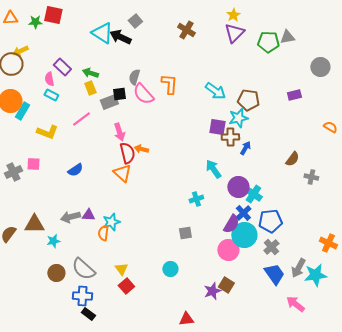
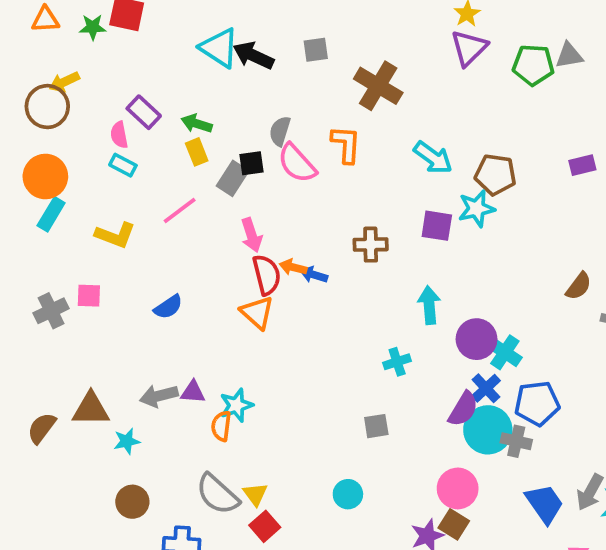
gray square: (135, 21) -> (316, 50), moved, turned 32
brown cross: (186, 30) -> (378, 86), moved, size x1.4
gray rectangle: (109, 102) -> (233, 178), turned -36
cyan rectangle: (22, 111) -> (51, 214), moved
brown cross: (230, 137) -> (371, 245), moved
blue arrow: (245, 148) -> (314, 275), moved, turned -104
cyan arrow: (213, 169) -> (429, 305), turned 30
gray cross: (271, 247) -> (516, 441), moved, turned -35
pink circle: (228, 250) -> (458, 488), moved
gray semicircle: (83, 269) -> (217, 494), moved

